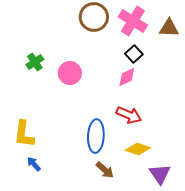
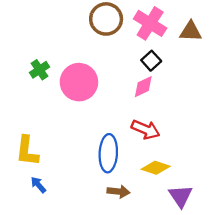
pink circle: (70, 73) -> (79, 82), size x1.4
brown arrow: (105, 170) -> (118, 192), turned -36

